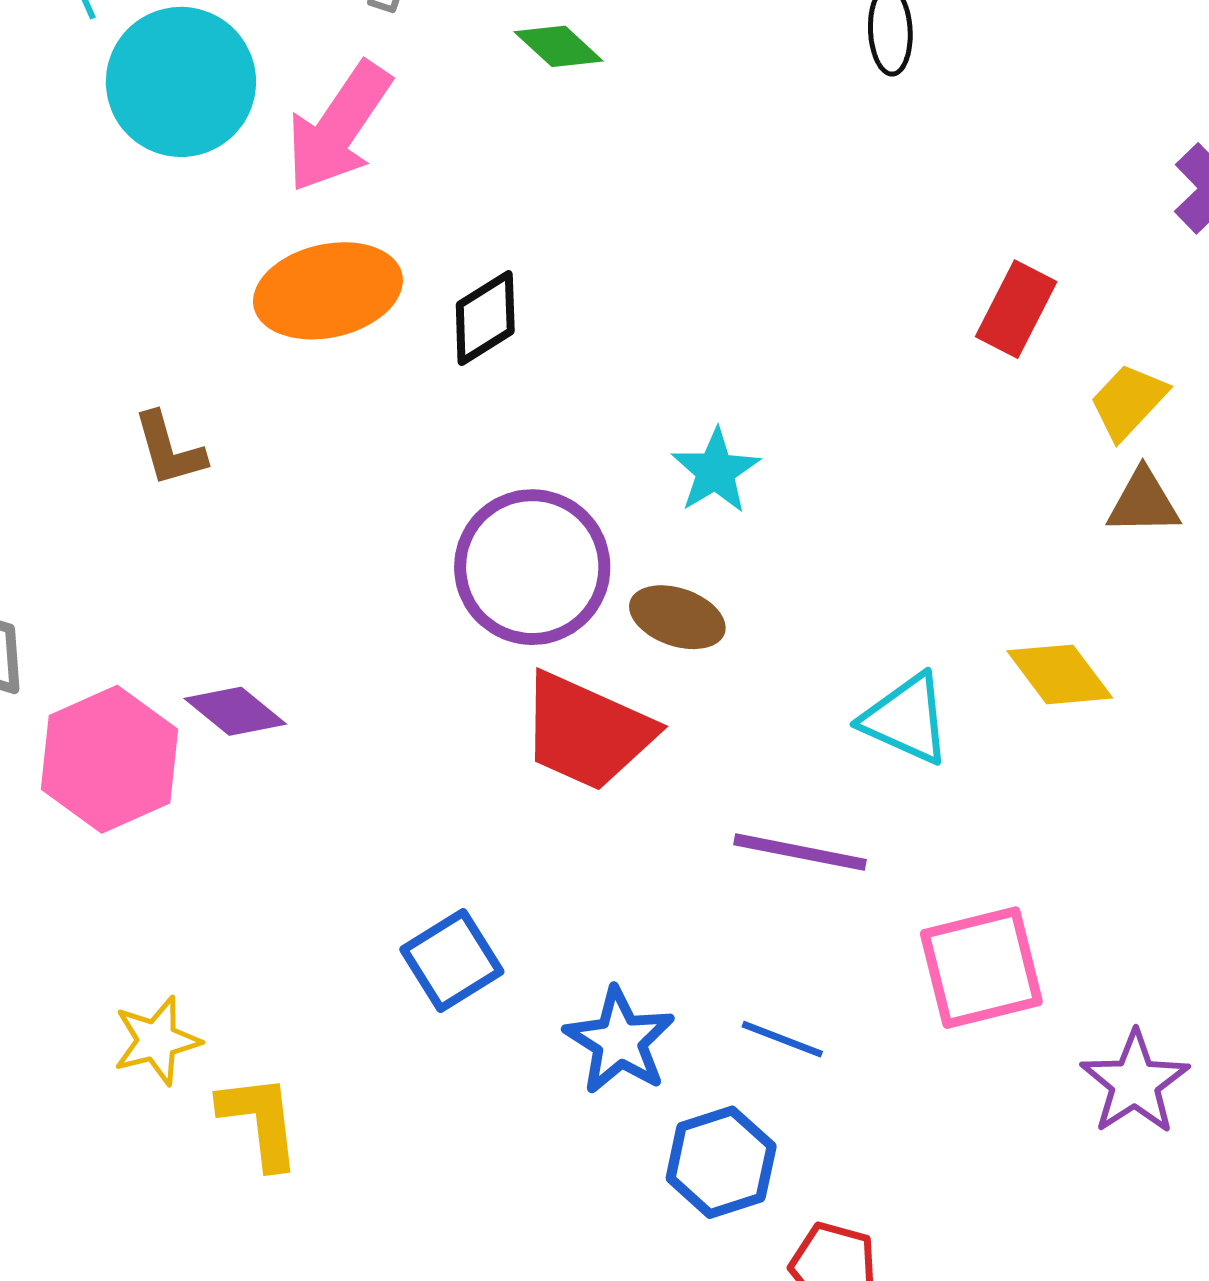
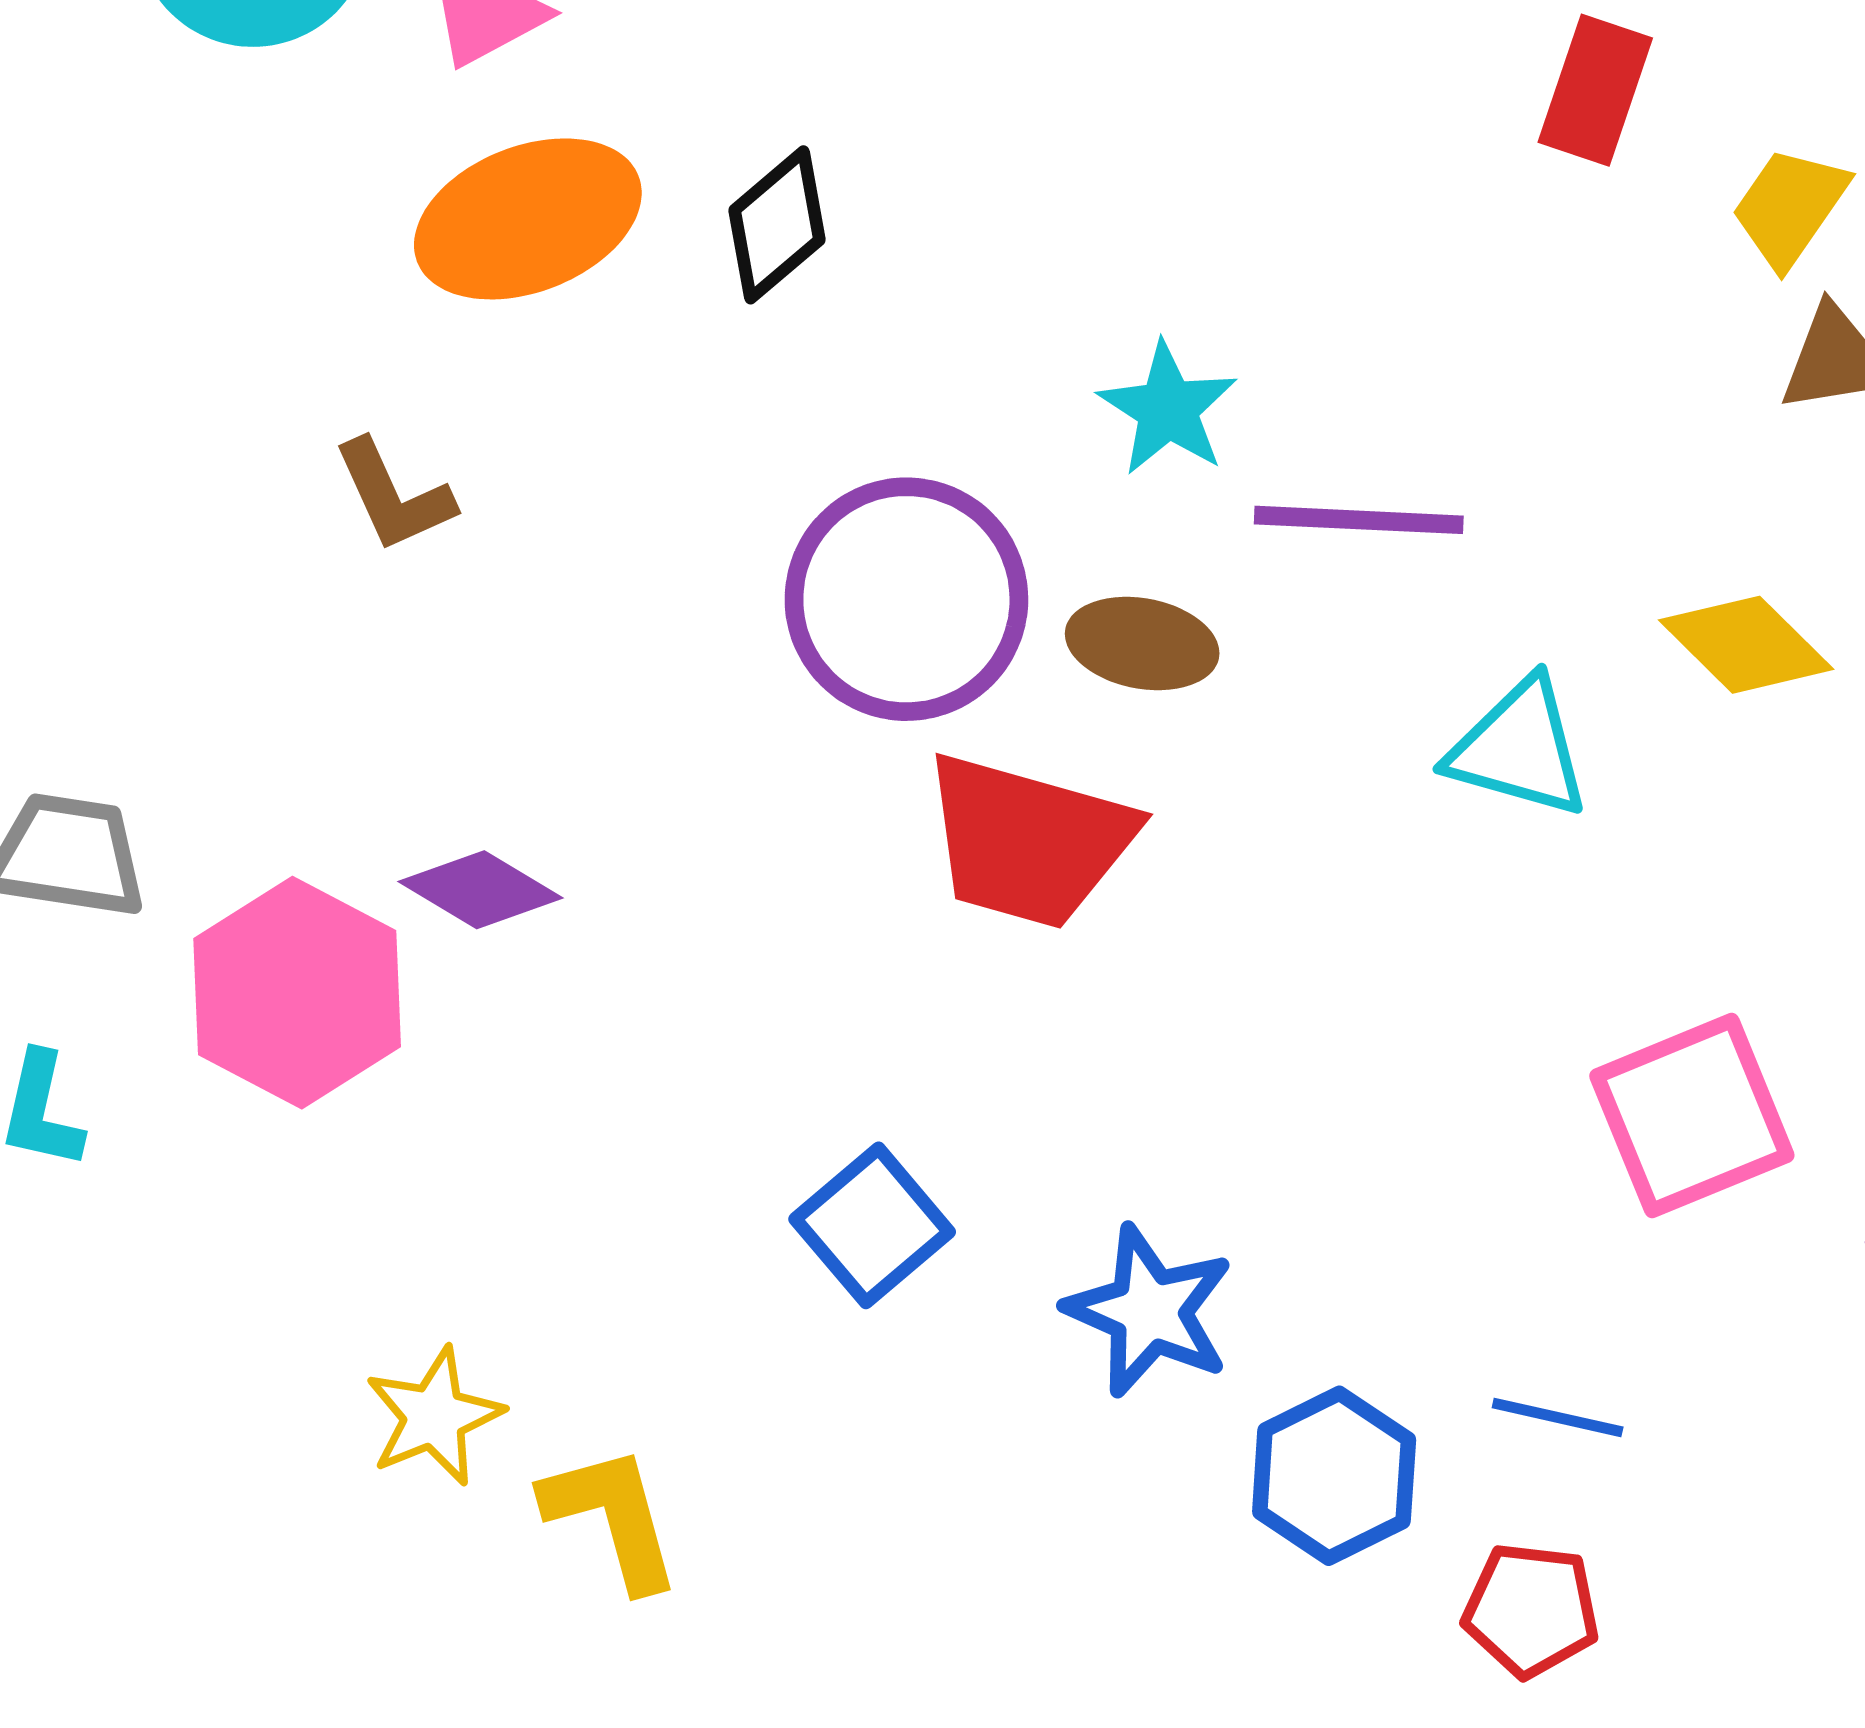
brown L-shape: (169, 449) -> (394, 496), moved
purple line: (800, 852) -> (1359, 520), moved
blue line: (782, 1039) -> (1558, 1417), moved

